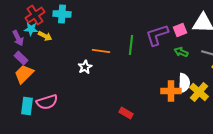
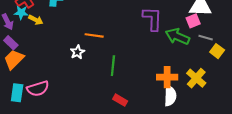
pink square: (180, 30) -> (193, 21), moved
purple L-shape: (157, 35) -> (152, 19), turned 110
green line: (131, 45) -> (113, 66), moved
green arrow: (181, 52) -> (177, 36), size x1.6
white semicircle: (184, 83) -> (170, 96), moved

